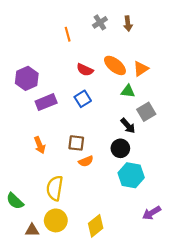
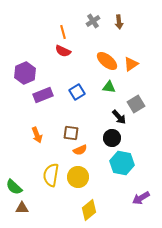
red semicircle: (85, 70) -> (63, 51), moved
green triangle: (128, 91) -> (109, 87), moved
yellow circle: (56, 220) -> (78, 177), moved
brown triangle: (32, 230) -> (22, 208), moved

